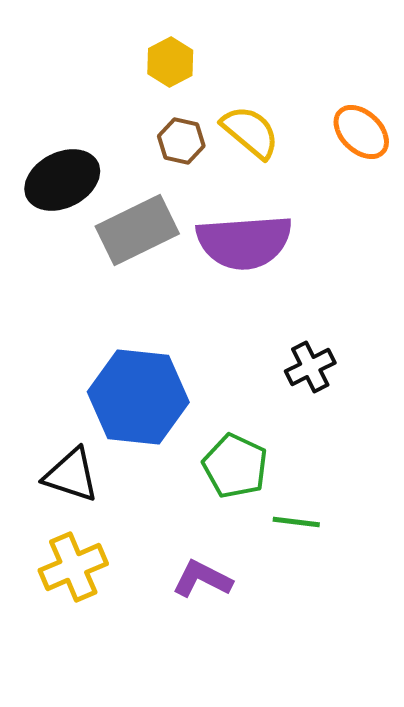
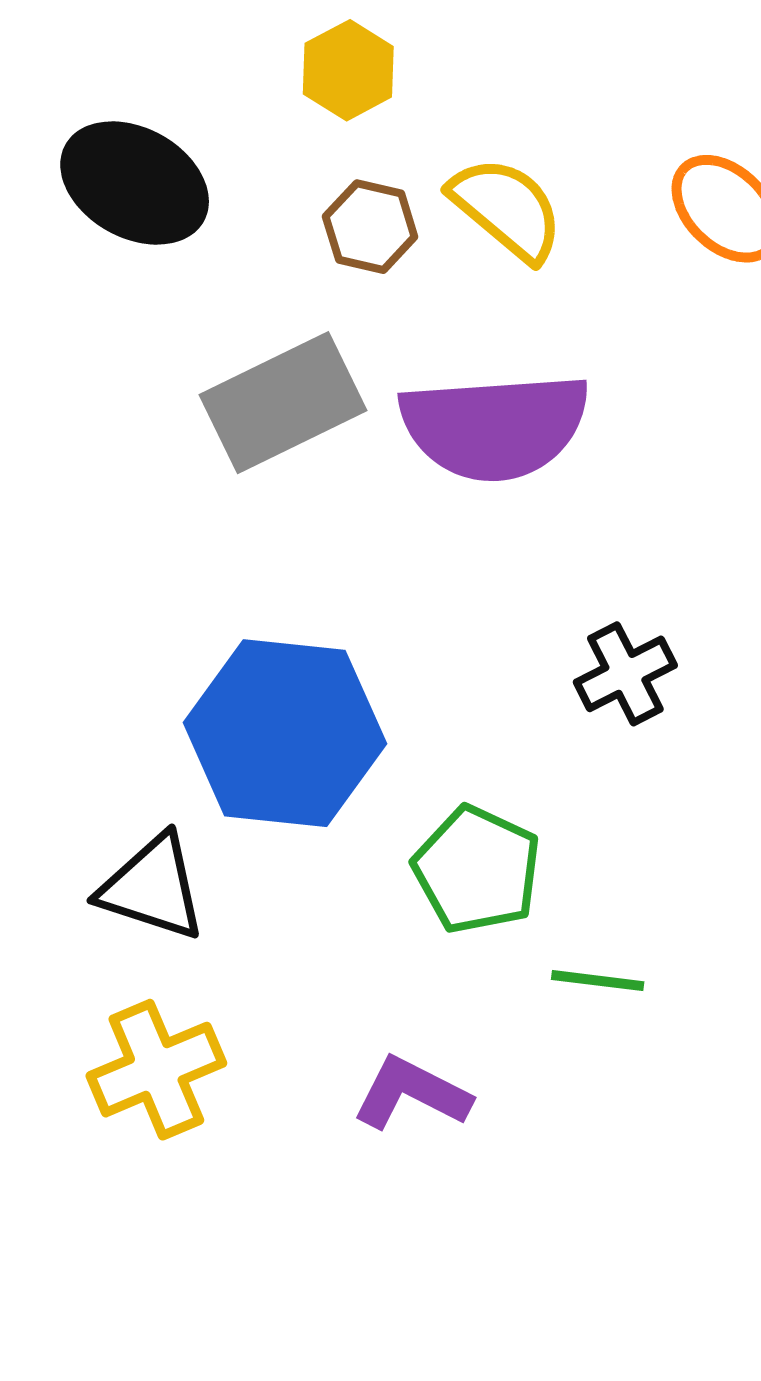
black ellipse: (62, 180) -> (135, 183), moved, turned 56

